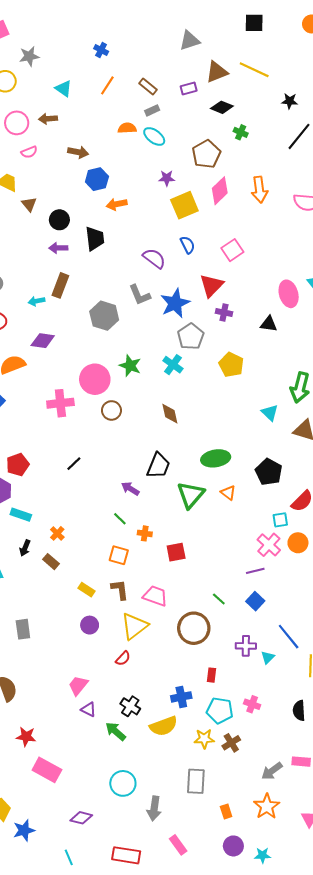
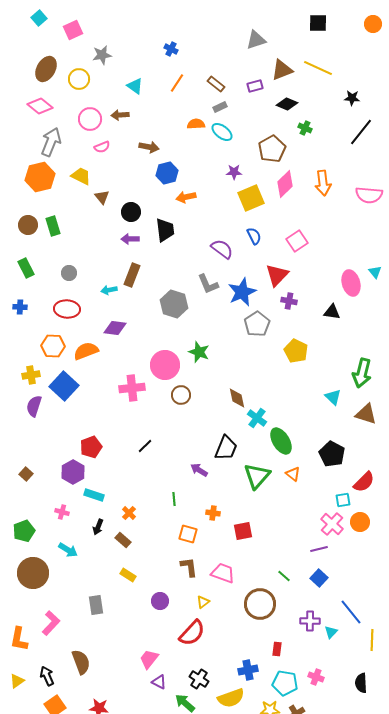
cyan cross: (173, 365) -> (257, 418), moved
green ellipse: (216, 458) -> (281, 441), turned 68
green line: (120, 519) -> (174, 499), moved, turned 40
yellow rectangle: (86, 590) -> (128, 575), moved
yellow triangle: (134, 626) -> (203, 602), size x0.5
red semicircle: (123, 658) -> (192, 633), size x1.8

